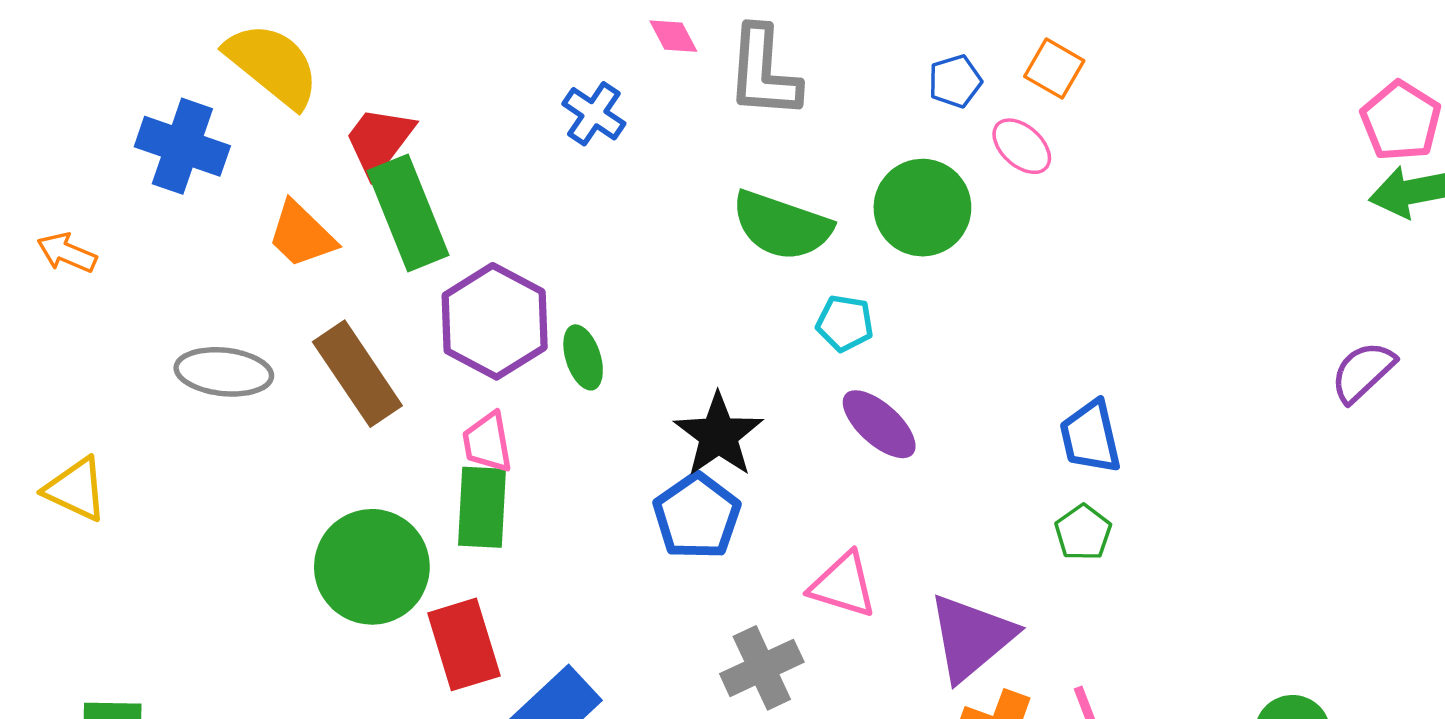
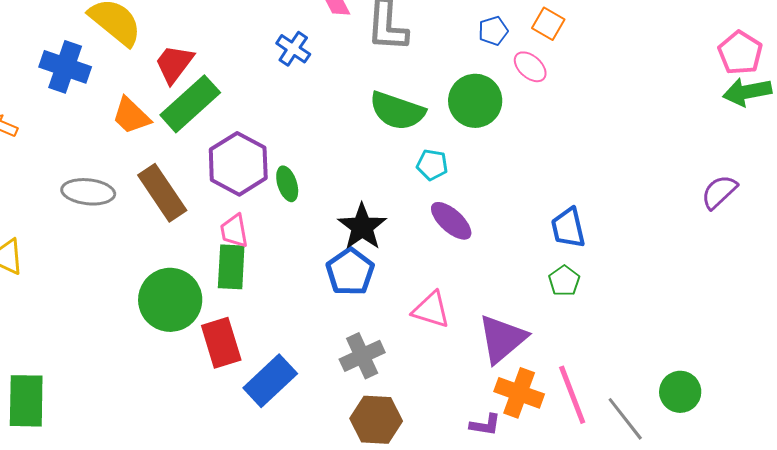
green rectangle: (408, 213) -> (190, 104), turned 70
gray cross: (762, 668) -> (362, 356), moved

